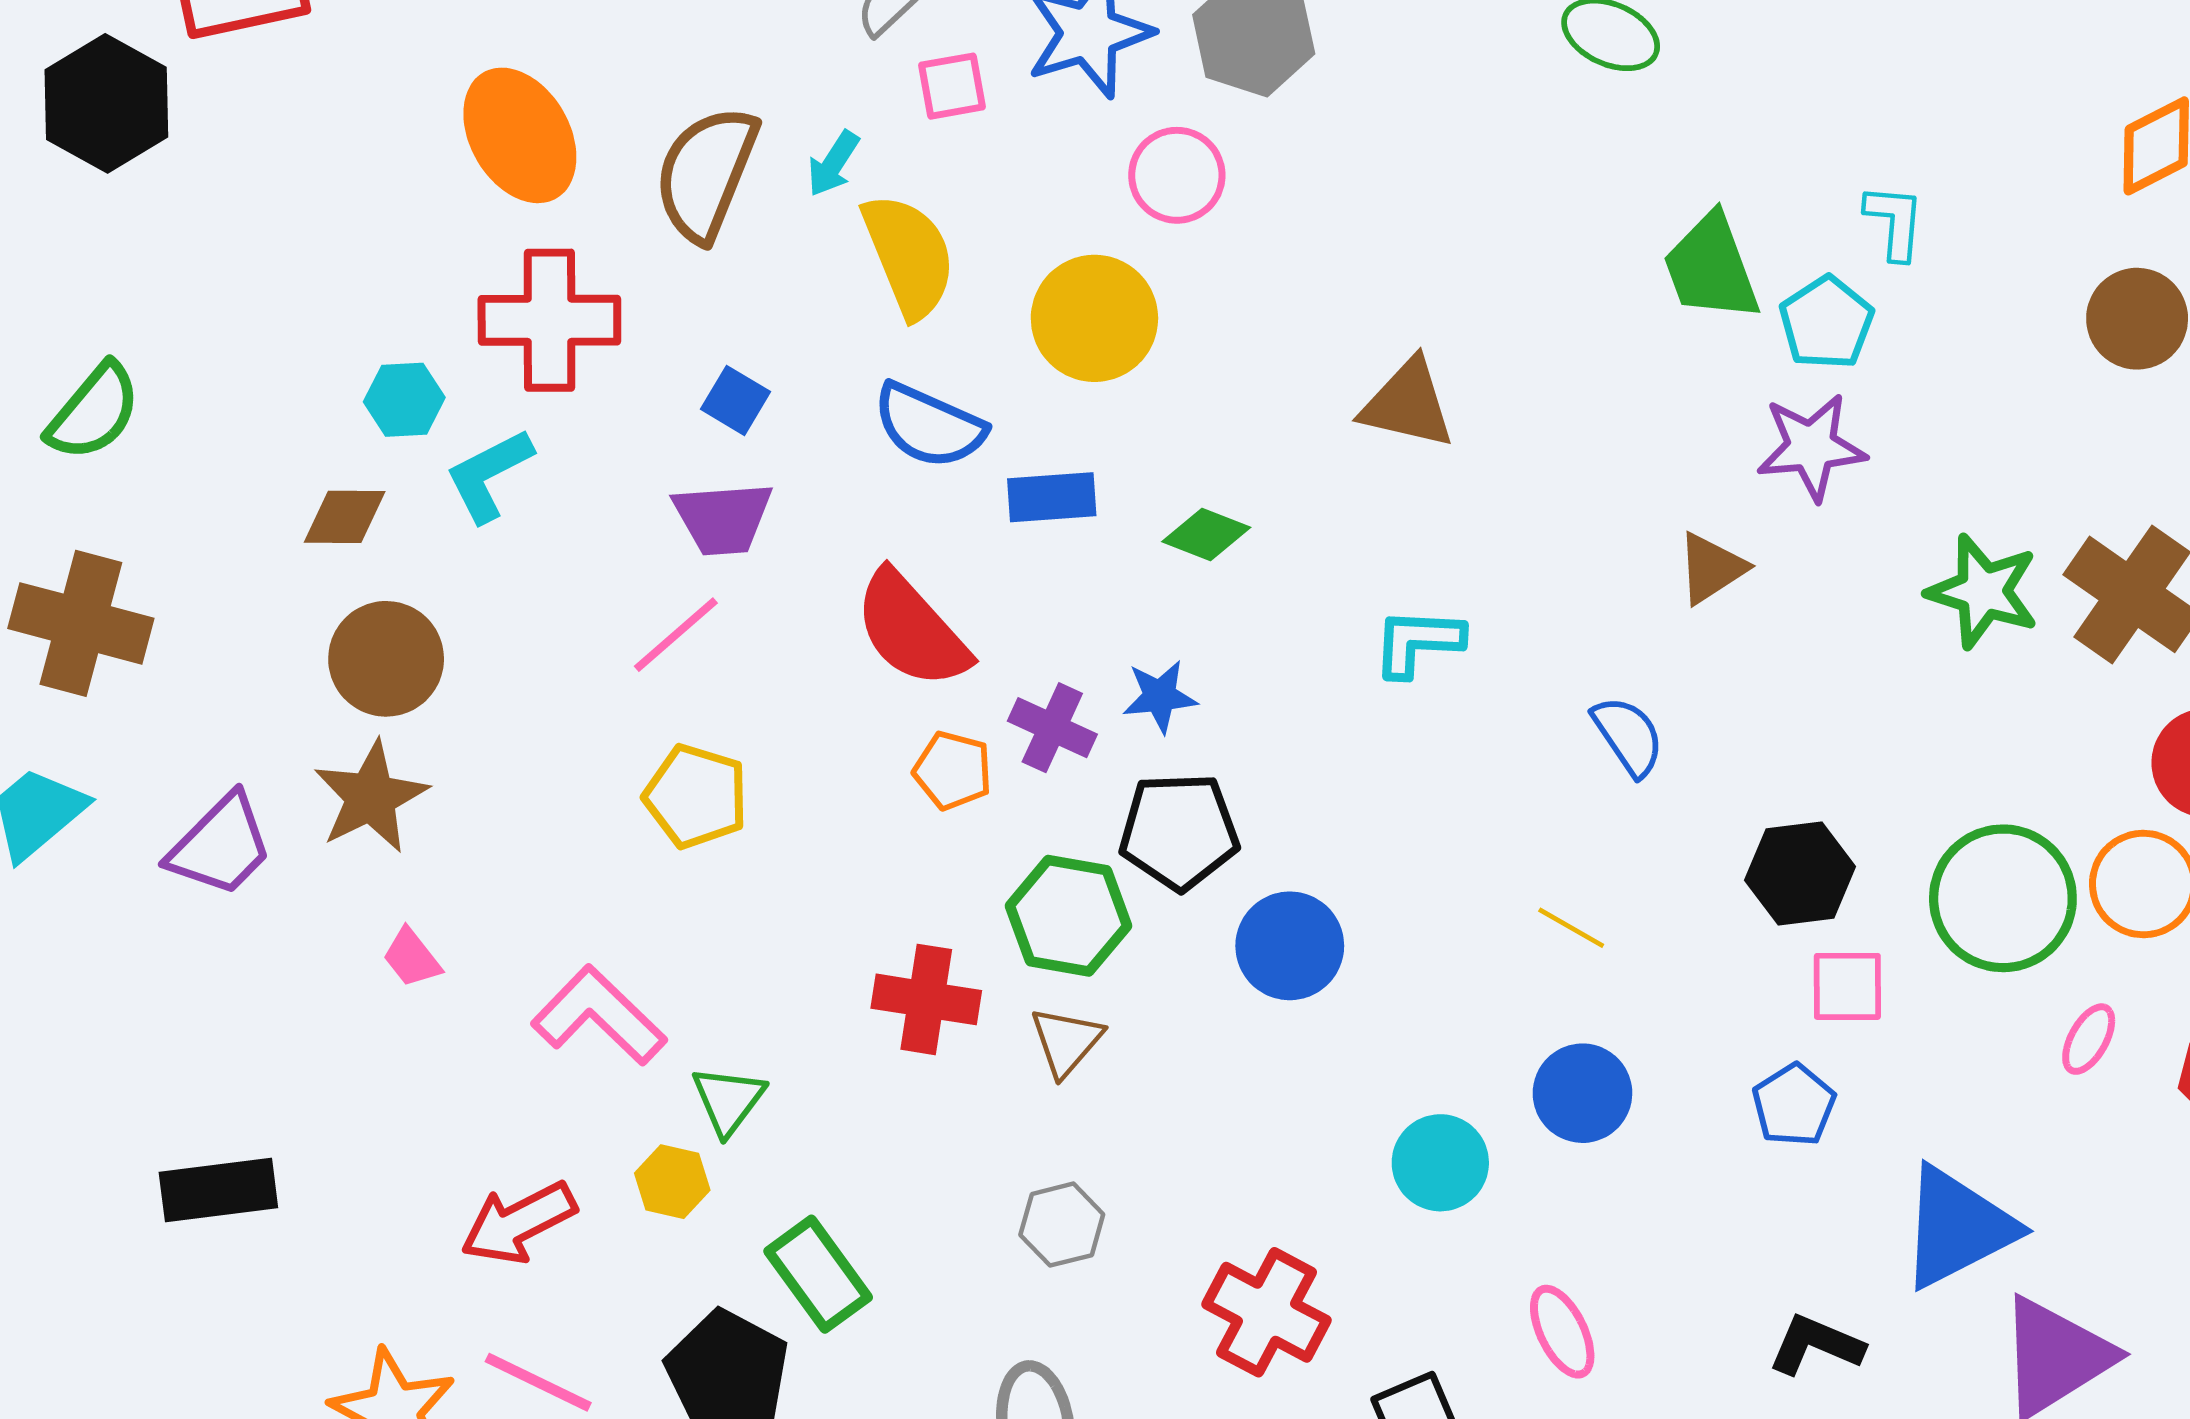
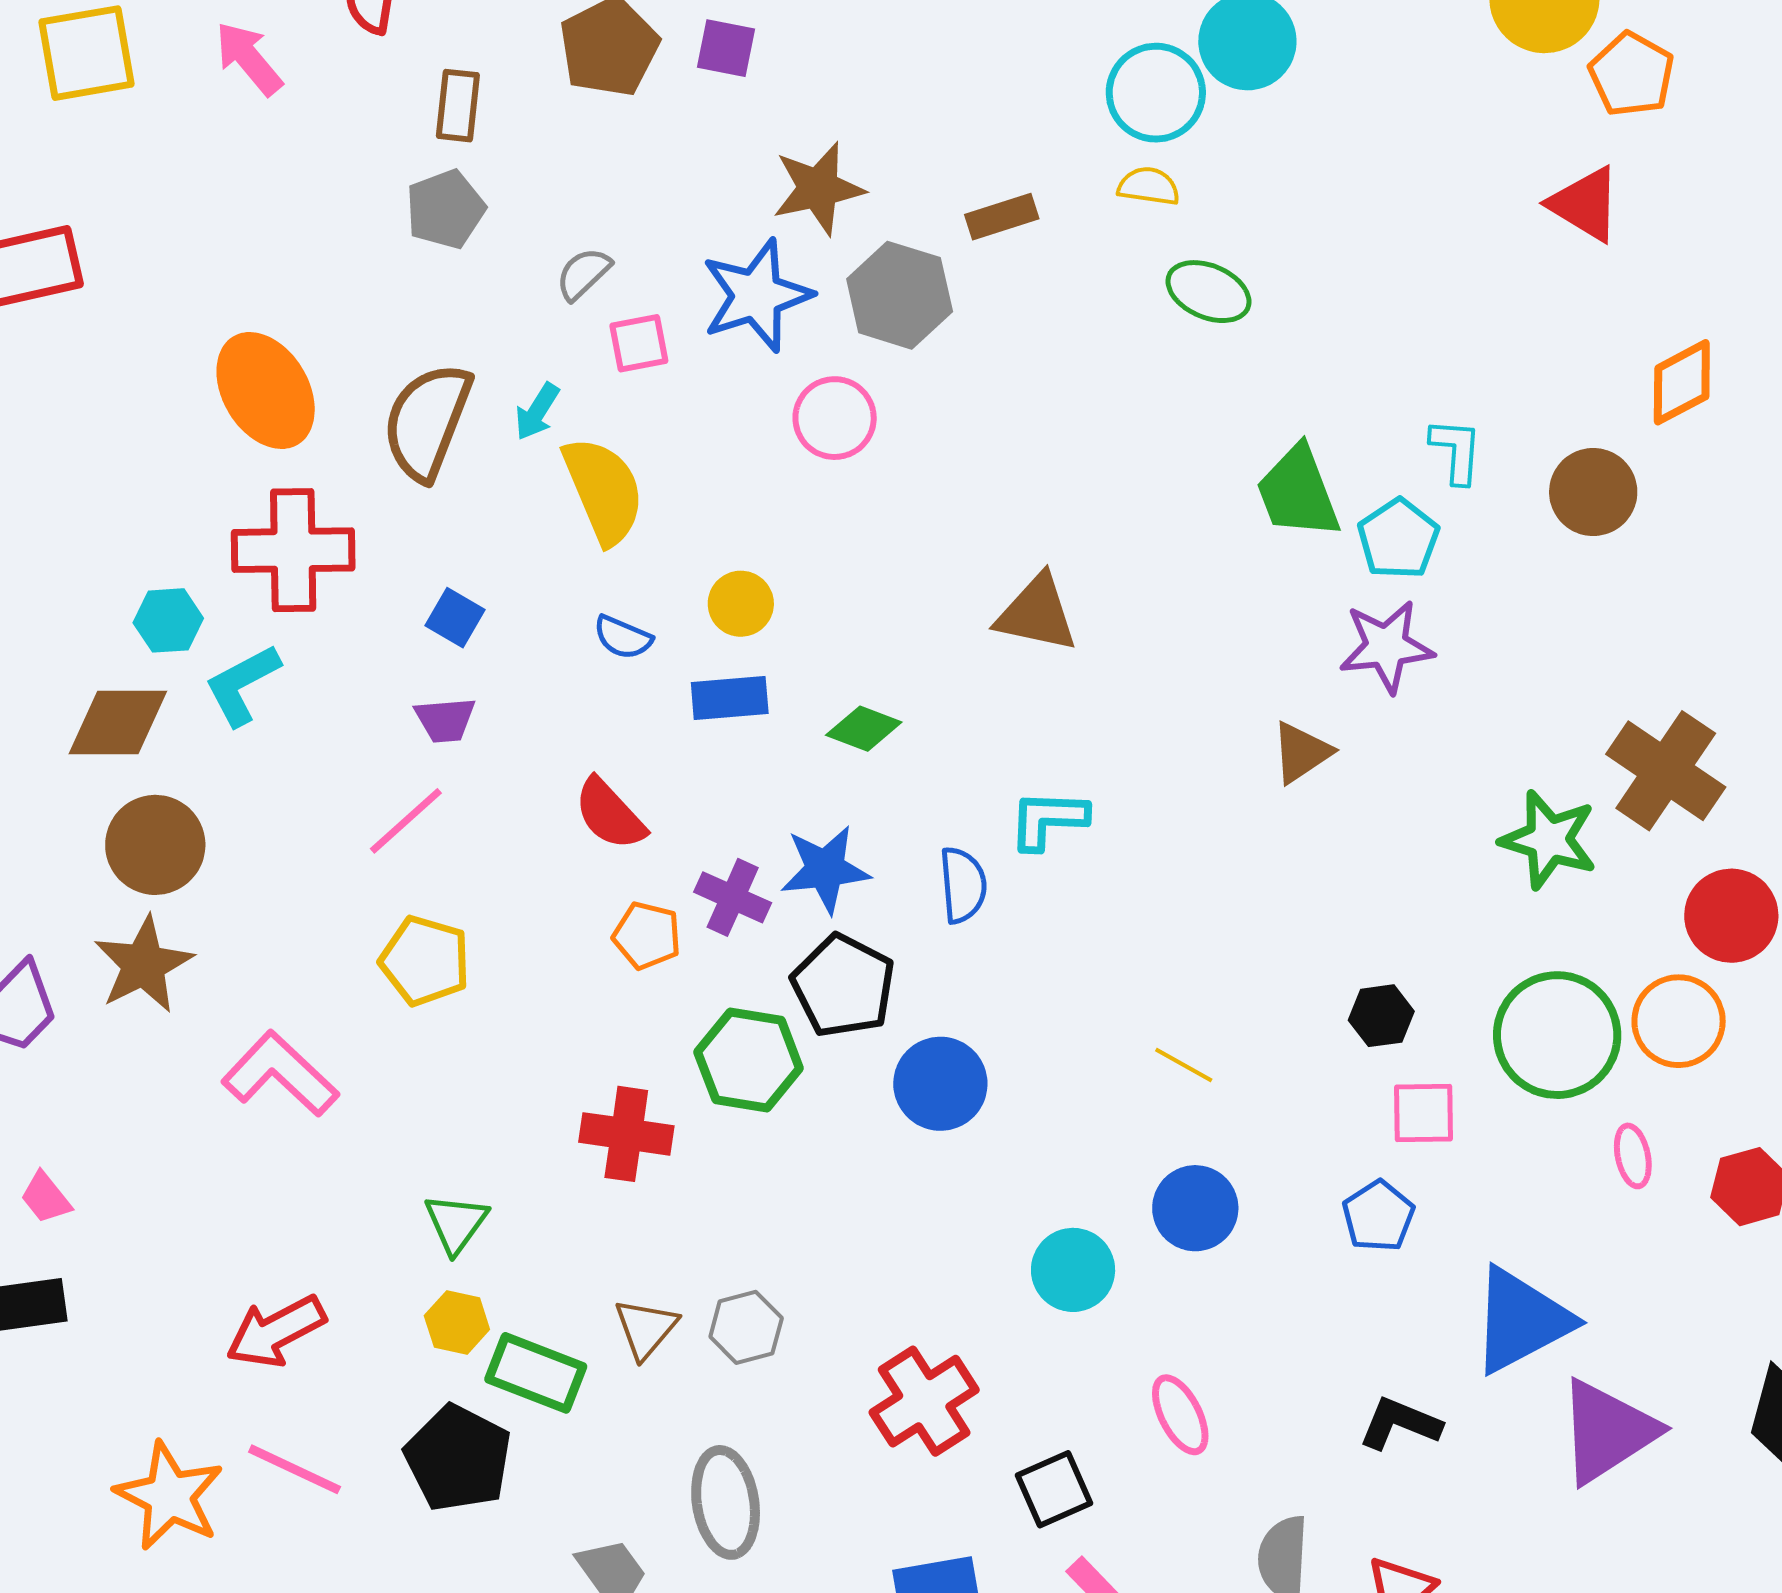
yellow circle: (1094, 318) -> (741, 604), moved, size x0.6
brown circle: (2137, 319) -> (1593, 492), moved
blue semicircle: (929, 426) -> (623, 637), size x0.6
brown diamond: (345, 517) -> (118, 722), size x1.4
purple trapezoid: (723, 518) -> (445, 720), size x0.7
green star: (1983, 591) -> (1549, 840), moved
red semicircle: (911, 630) -> (610, 814), size x0.7
blue star: (1160, 696) -> (825, 869), size x1.4
blue semicircle: (1628, 736) -> (963, 885), moved, turned 30
black pentagon: (1179, 831) -> (843, 986), turned 30
black hexagon: (1800, 873) -> (1381, 1016), size x0.7
pink trapezoid: (412, 958) -> (46, 1198), moved
pink L-shape: (599, 1016) -> (280, 1074), moved
pink ellipse: (2089, 1039) -> (1633, 1156), turned -40
brown triangle: (1066, 1041) -> (646, 1328), moved
yellow hexagon: (672, 1182) -> (457, 1323), moved
green rectangle: (818, 1274) -> (536, 1373), turned -32
red cross: (1267, 1312) -> (924, 1401), turned 30

